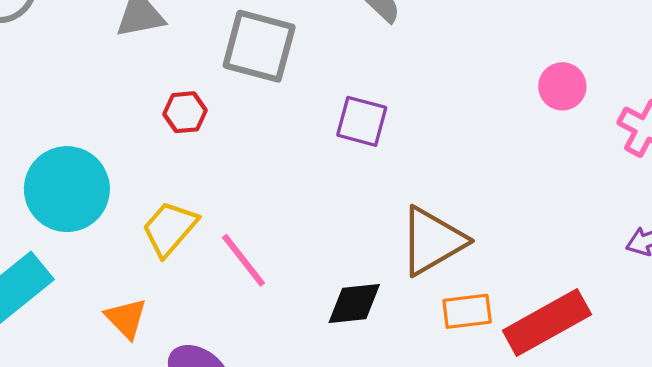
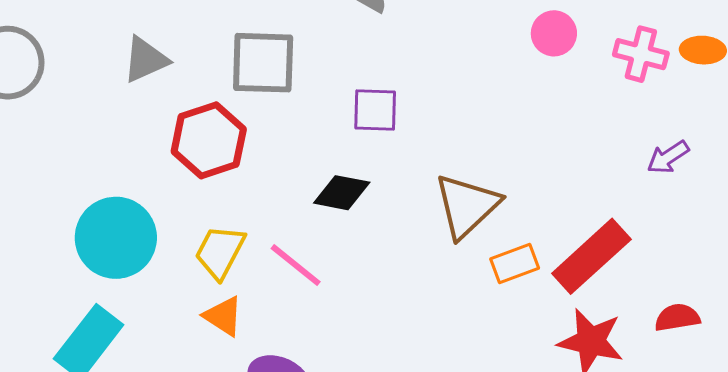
red hexagon: (185, 112) -> (209, 140), size x1.8
black diamond: (354, 304) -> (342, 193), moved, turned 30
orange triangle: (126, 318) -> (223, 316), moved

